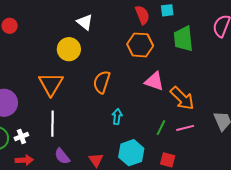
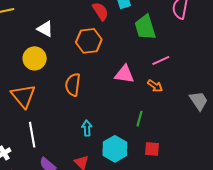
orange hexagon: (140, 45) -> (89, 41), moved
orange arrow: (182, 98) -> (155, 86), size x0.6
cyan arrow: (117, 116) -> (87, 128), moved
pink line: (185, 128) -> (161, 61), moved

